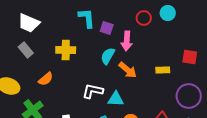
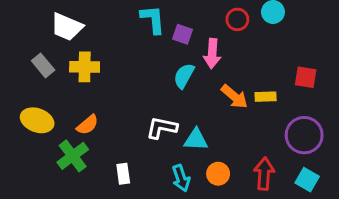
gray rectangle: (26, 50) -> (43, 65), moved
yellow cross: (66, 50) -> (85, 67), moved
orange arrow: (128, 70) -> (234, 97), moved
orange semicircle: (46, 79) -> (88, 125), moved

